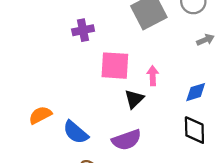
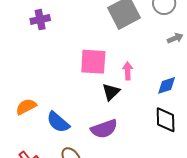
purple cross: (83, 30) -> (40, 20), moved

